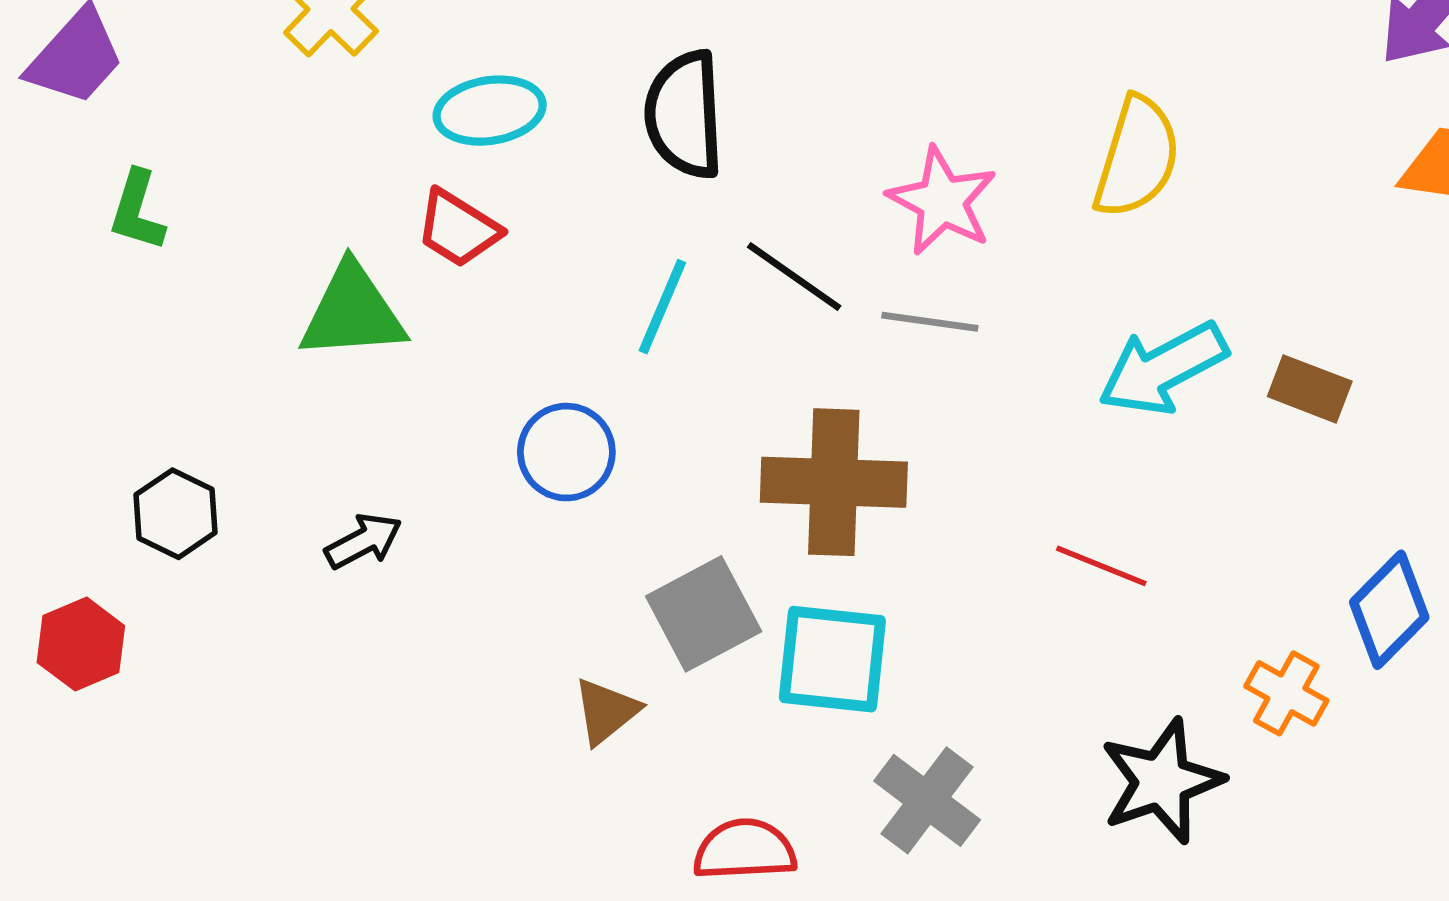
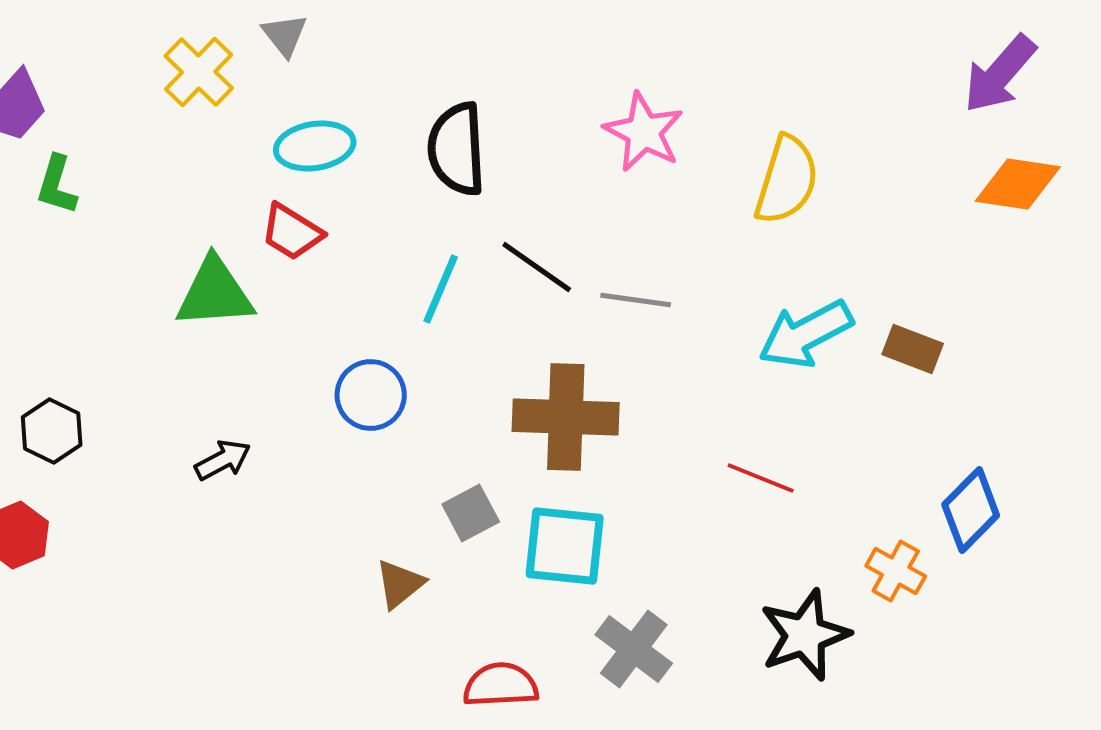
pink star: (942, 201) -> (644, 132), moved
green L-shape: (137, 211) -> (57, 185), moved
black hexagon: (176, 514) -> (52, 431), moved
gray square: (704, 614) -> (471, 513), size x0.7

